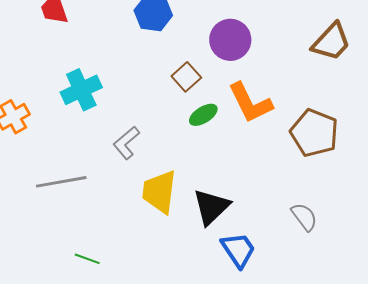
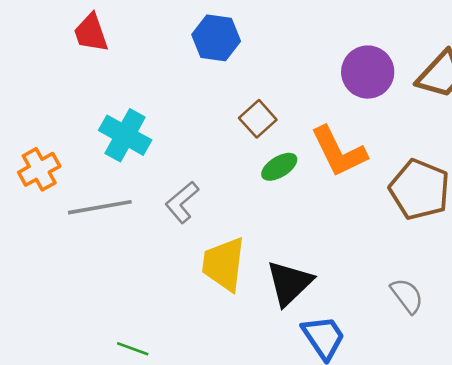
purple circle: (230, 40) -> (368, 72), moved
cyan cross: (81, 90) -> (125, 135), turned -36
gray line: (61, 182) -> (100, 207), moved

